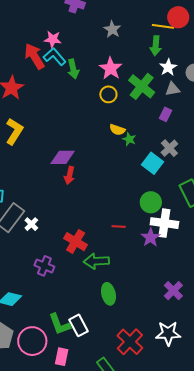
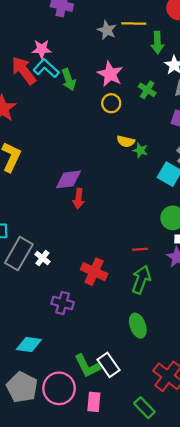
yellow line: (163, 26) -> (134, 24), moved
green cross: (142, 86) -> (147, 90), size x0.6
green arrow: (96, 261) -> (141, 280), moved, turned 120

